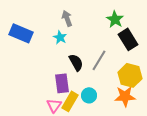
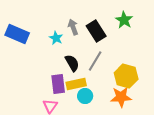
gray arrow: (67, 18) -> (73, 27), moved
green star: (115, 19) -> (124, 20), moved
black rectangle: (128, 39) -> (96, 31), moved
yellow rectangle: (70, 101) -> (76, 84), moved, turned 48

